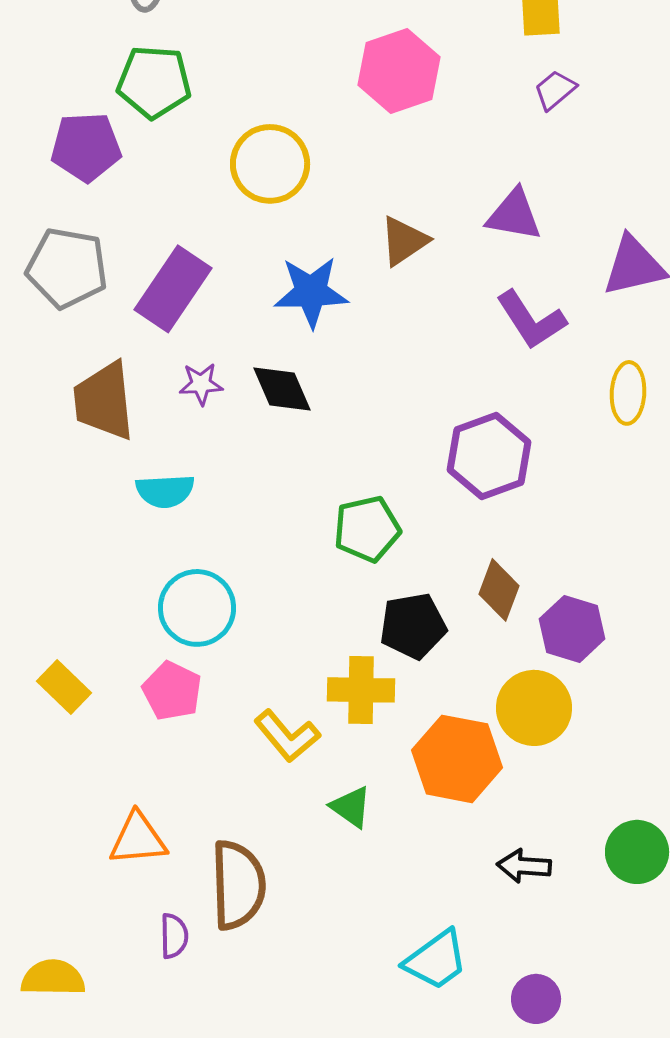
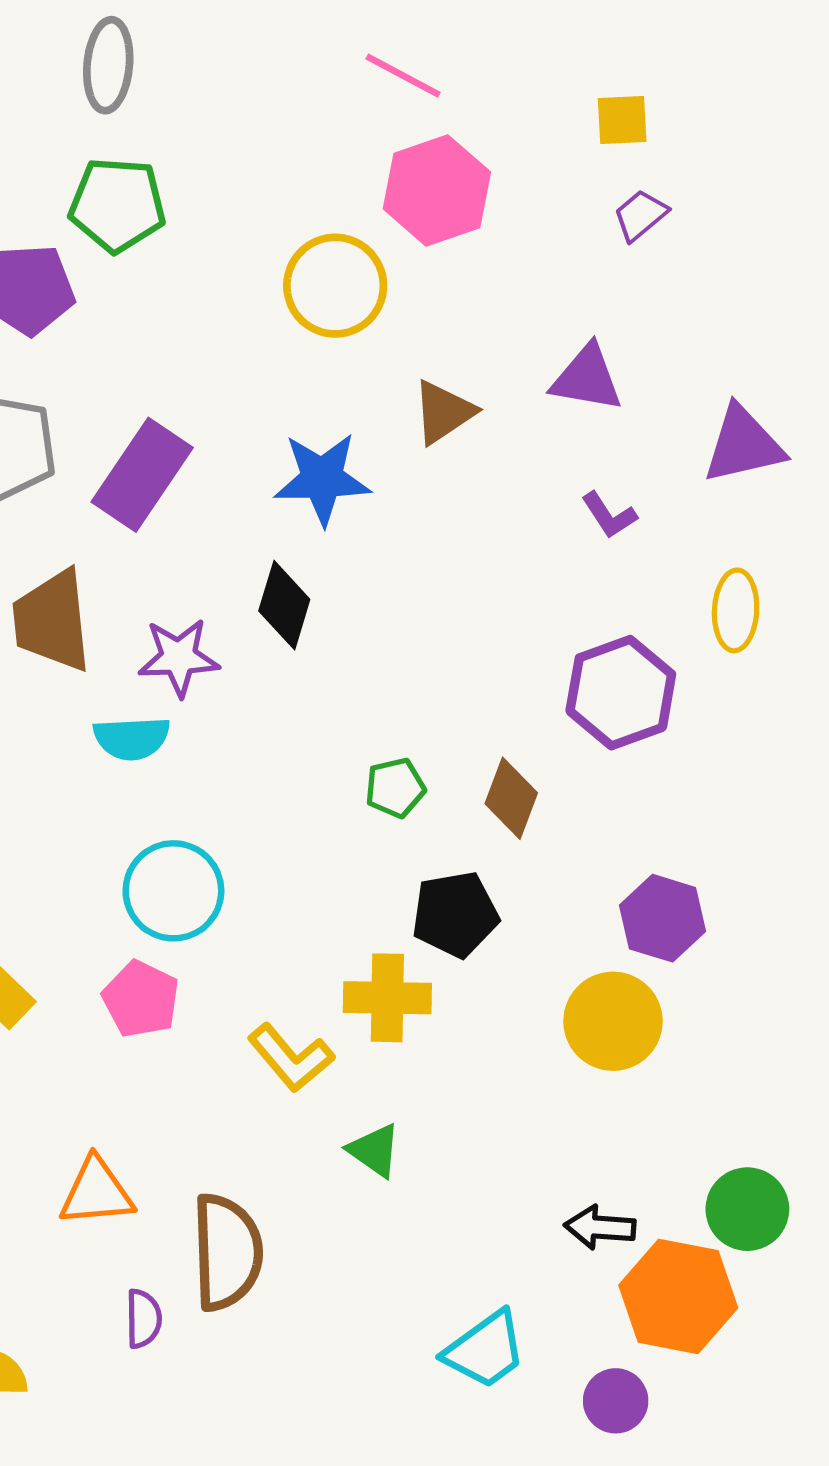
yellow circle: (270, 164) -> (335, 286), moved
purple L-shape: (531, 320) -> (609, 515), size x0.6
purple star: (201, 384) -> (179, 657), moved, size x1.4
black diamond: (282, 389) -> (284, 605), turned 40
purple hexagon: (489, 456) -> (621, 693), moved
green pentagon: (367, 529) -> (395, 788), size x0.7
brown diamond: (499, 590) -> (511, 798), moved
orange hexagon: (457, 759) -> (678, 1296), moved

